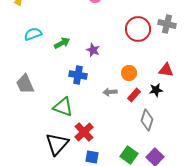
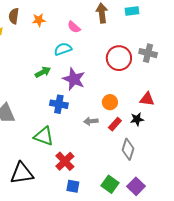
cyan semicircle: (33, 34) -> (63, 49), moved
purple star: (93, 50) -> (74, 79), size x1.6
black triangle: (57, 144) -> (22, 173), moved, turned 40

